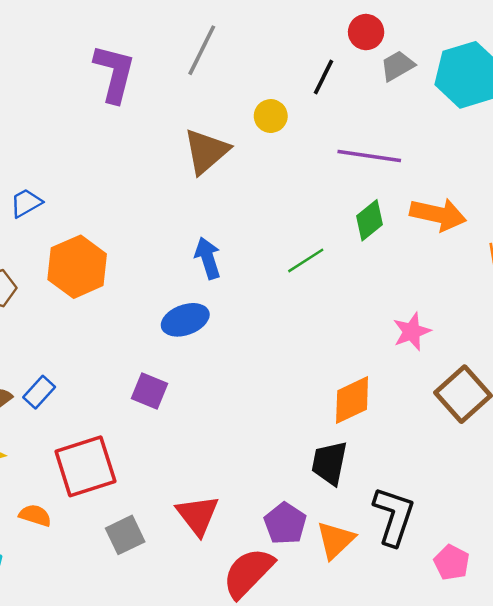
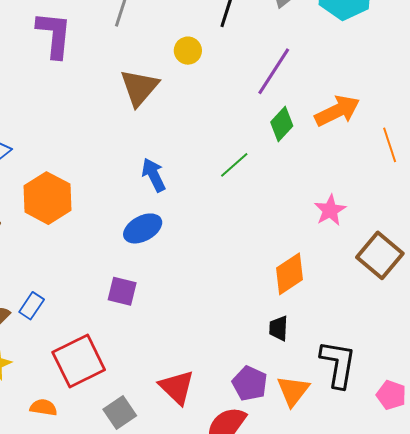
purple line: (369, 156) -> (274, 71), turned -57
orange arrow: (438, 214) -> (337, 111), turned -30
black trapezoid: (329, 463) -> (279, 328), size x0.7

